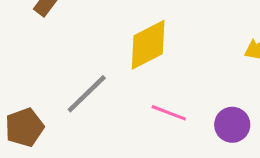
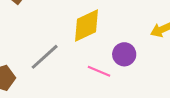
purple circle: (232, 125) -> (124, 54), moved

